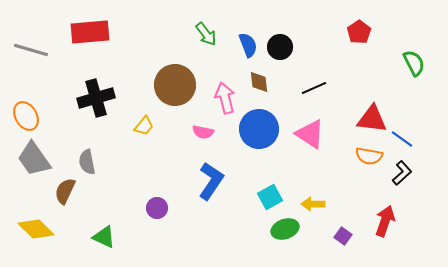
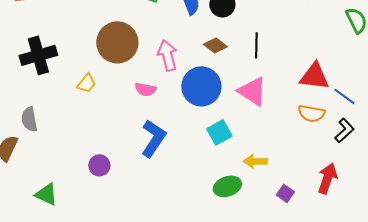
brown diamond: (259, 82) -> (215, 45), moved, turned -45
black line: (314, 88) -> (256, 45), turned -65
cyan square: (270, 197) -> (219, 132), moved

